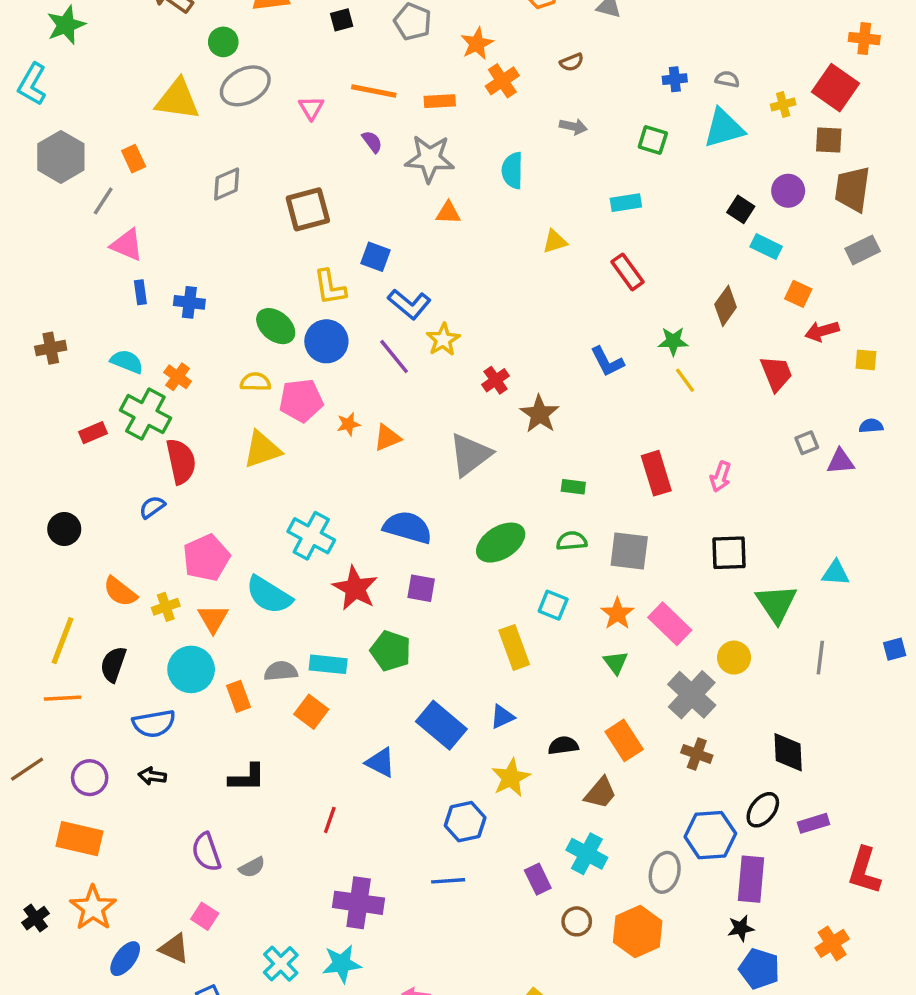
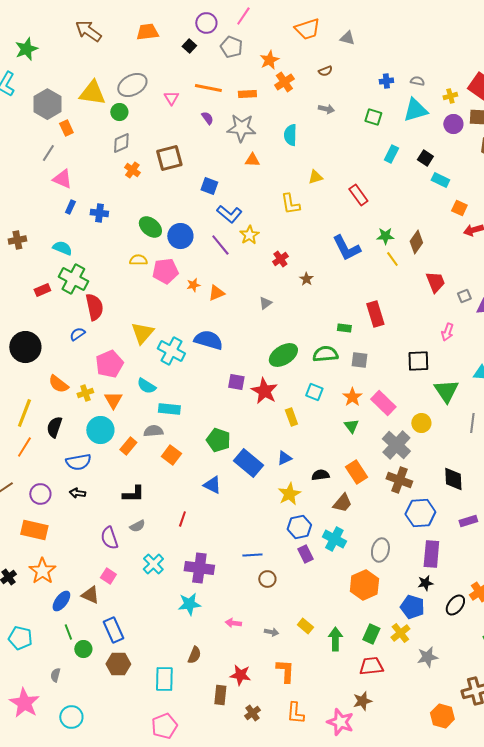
black square: (342, 20) -> (189, 46), turned -32
green circle: (223, 42) -> (119, 112), moved
gray hexagon: (61, 157) -> (47, 104), moved
purple circle: (788, 191) -> (453, 124), moved
cyan rectangle: (626, 203) -> (391, 154), moved, turned -54
yellow L-shape: (330, 287) -> (290, 204), moved
blue rectangle: (140, 292) -> (70, 207), turned 32
brown diamond: (726, 306) -> (416, 242), moved
blue L-shape: (607, 362) -> (346, 248), size x1.4
red trapezoid: (776, 373) -> (435, 282), moved
orange cross: (178, 377) -> (132, 170), moved
brown star: (540, 414) -> (306, 279), size x0.6
yellow triangle: (262, 450) -> (142, 333), moved, turned -30
gray triangle: (470, 455) -> (265, 303), size x0.5
pink arrow: (720, 477) -> (447, 332), moved
green rectangle: (573, 487) -> (344, 328), moved
blue semicircle: (408, 527) -> (208, 340), moved
black circle: (64, 529) -> (25, 347), size x1.6
green semicircle: (572, 541) -> (325, 354), size x1.4
gray square: (629, 551) -> (359, 360), size x0.7
red star: (355, 588) -> (264, 391), moved
cyan semicircle: (269, 595) -> (146, 386), size x0.7
yellow rectangle: (514, 647) -> (291, 417), size x0.7
green pentagon: (391, 651) -> (218, 440), moved
cyan rectangle: (328, 664) -> (169, 409), moved
orange rectangle: (238, 696) -> (128, 446), turned 60
orange line: (63, 698) -> (24, 447), turned -55
brown cross: (697, 754) -> (399, 480), size x1.4
black ellipse: (763, 810) -> (455, 605), moved
blue hexagon: (465, 822) -> (299, 527), moved
blue hexagon: (710, 835) -> (420, 513), moved
gray semicircle: (252, 867) -> (137, 526), moved
brown circle: (577, 921) -> (267, 579), moved
cyan cross: (281, 964) -> (153, 564), moved
blue pentagon: (759, 969) -> (412, 607), moved

